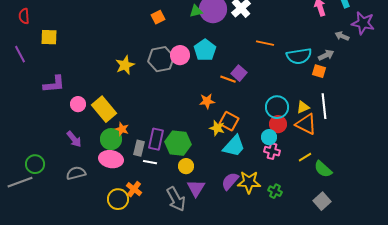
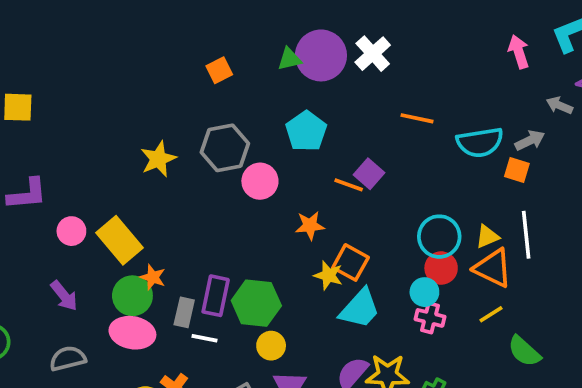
pink circle: (180, 55) -> (260, 181), moved
yellow line: (305, 157) -> (491, 314), moved

